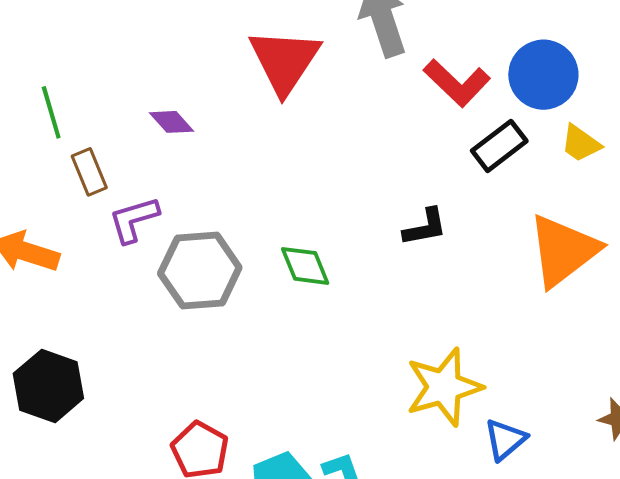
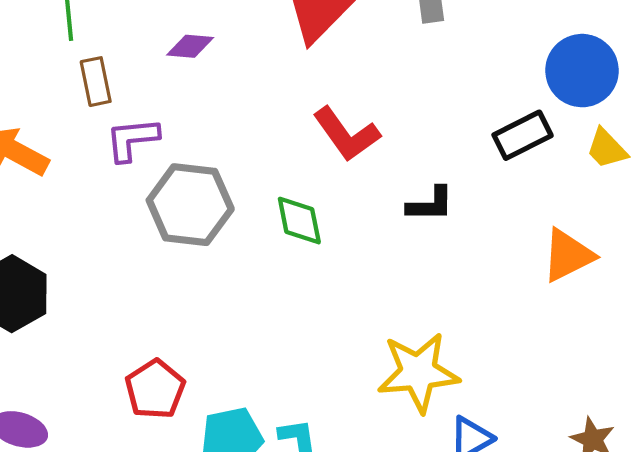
red L-shape: (457, 83) -> (346, 134), moved
purple diamond: (171, 122) -> (190, 46), turned -54
orange triangle: (563, 251) -> (568, 255), size x0.7

